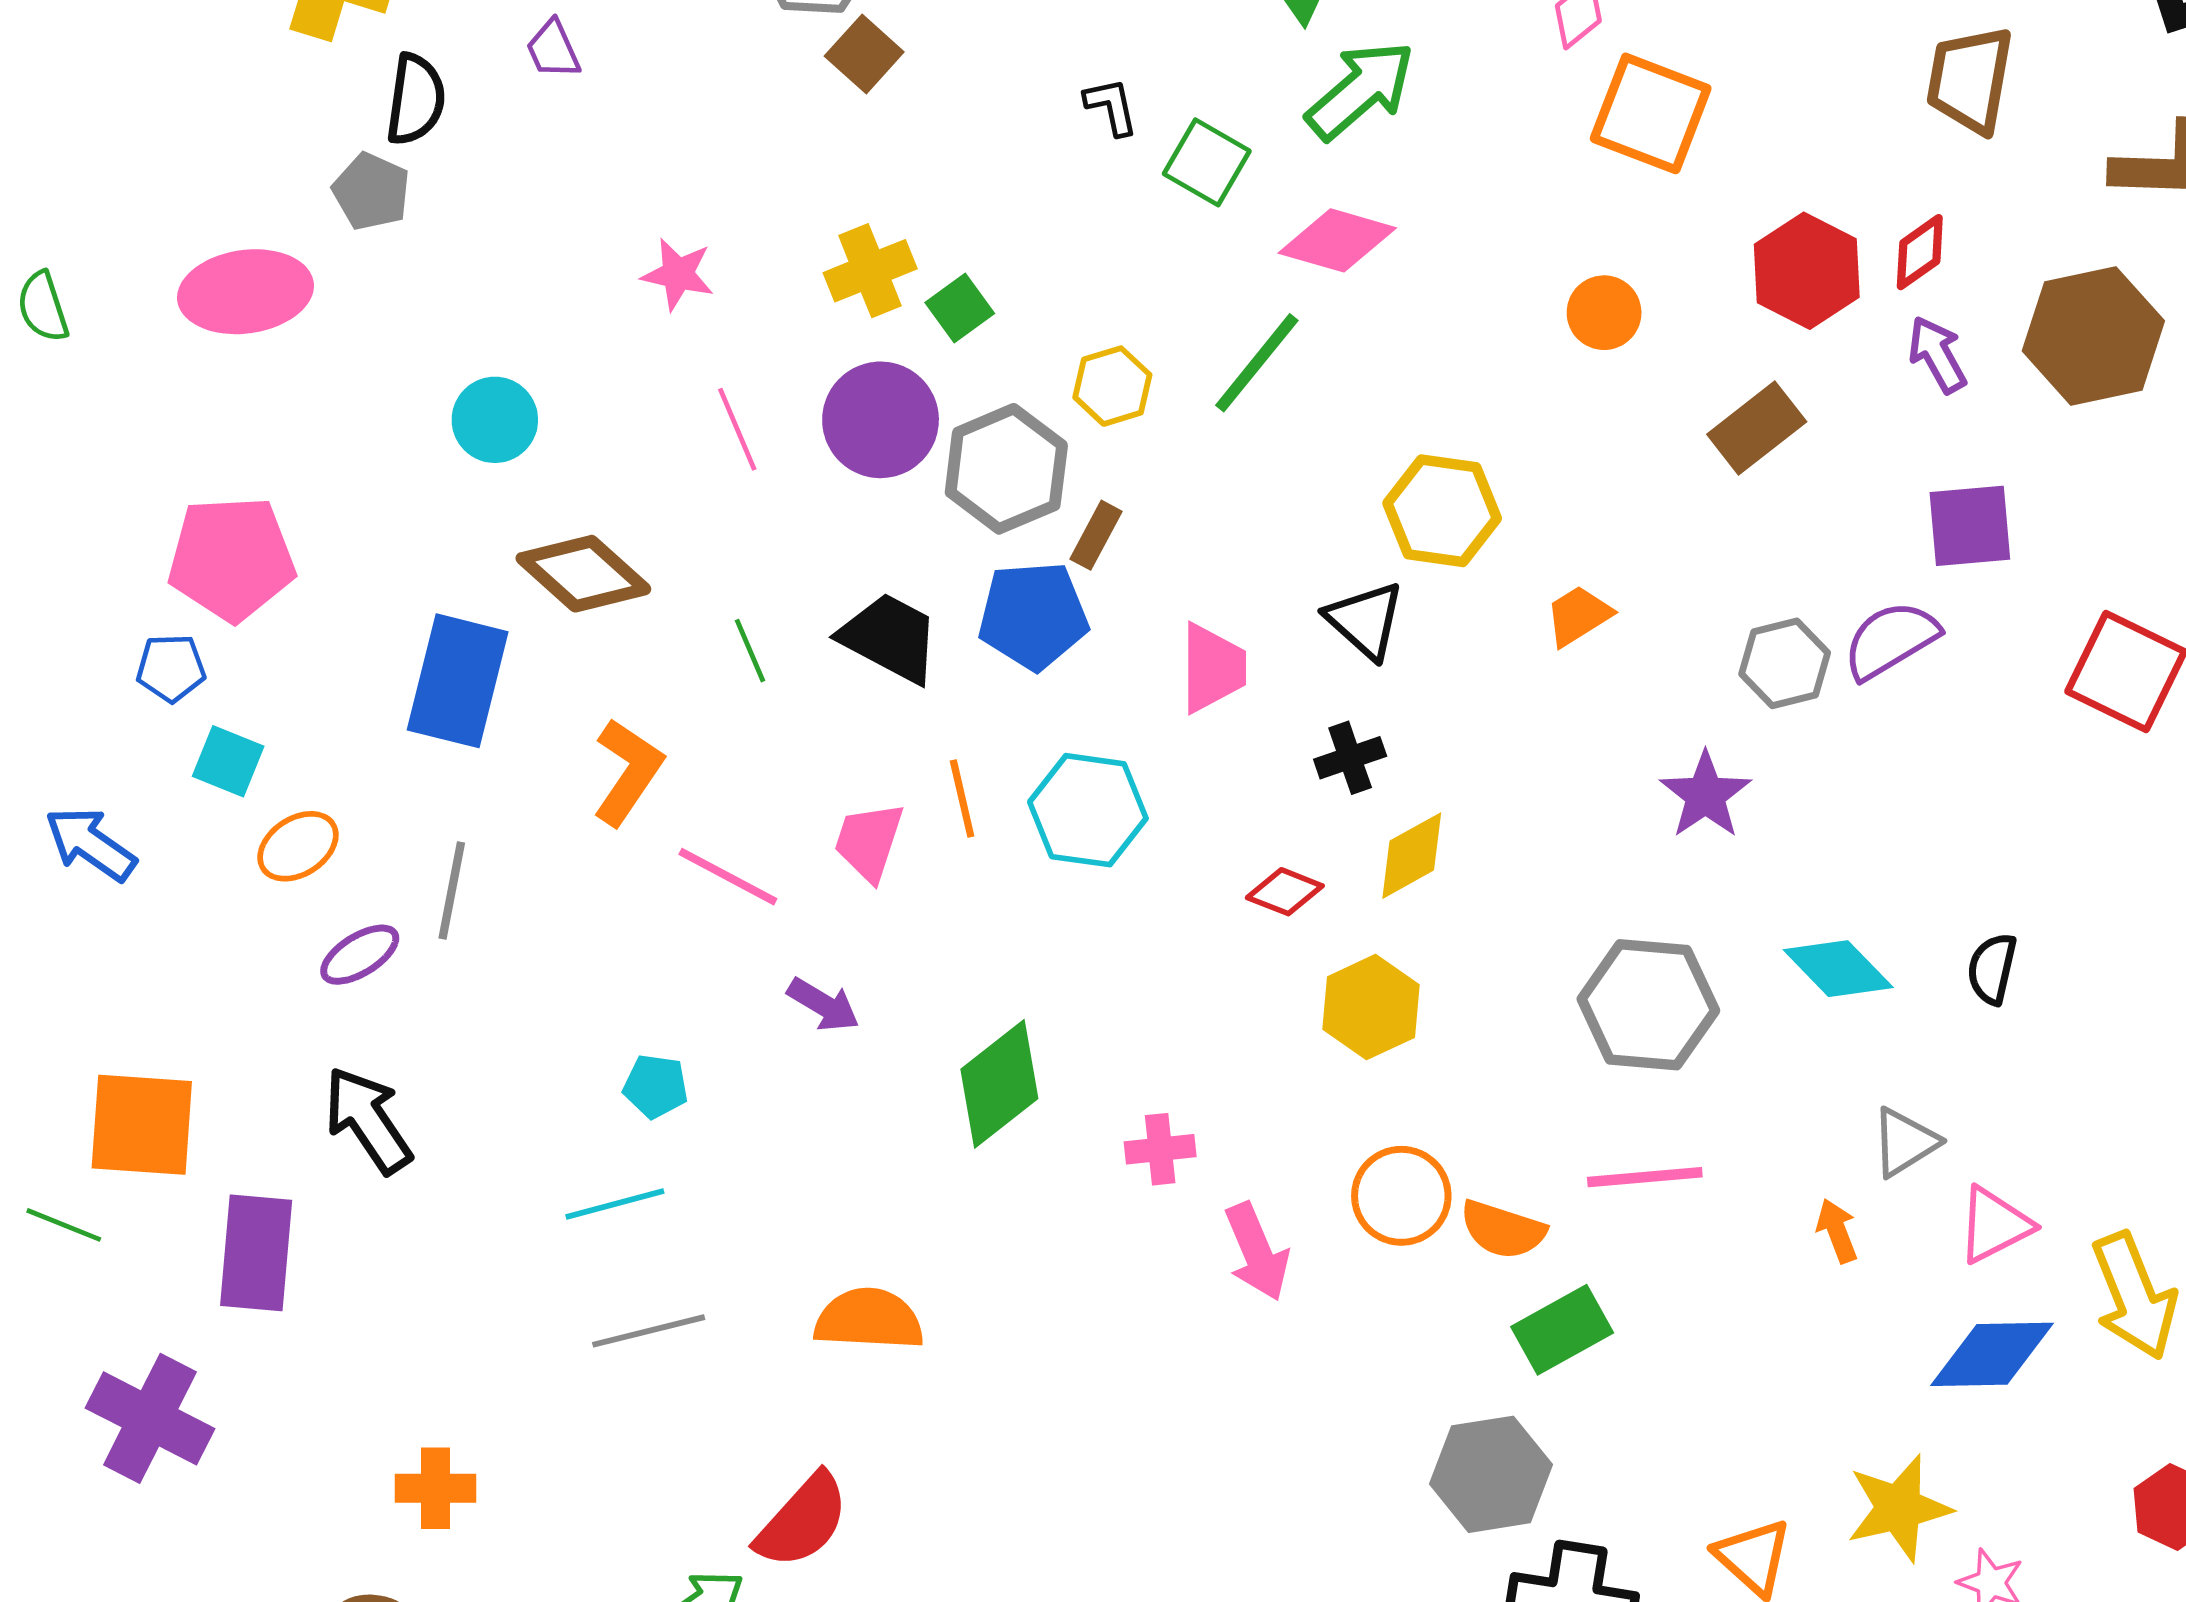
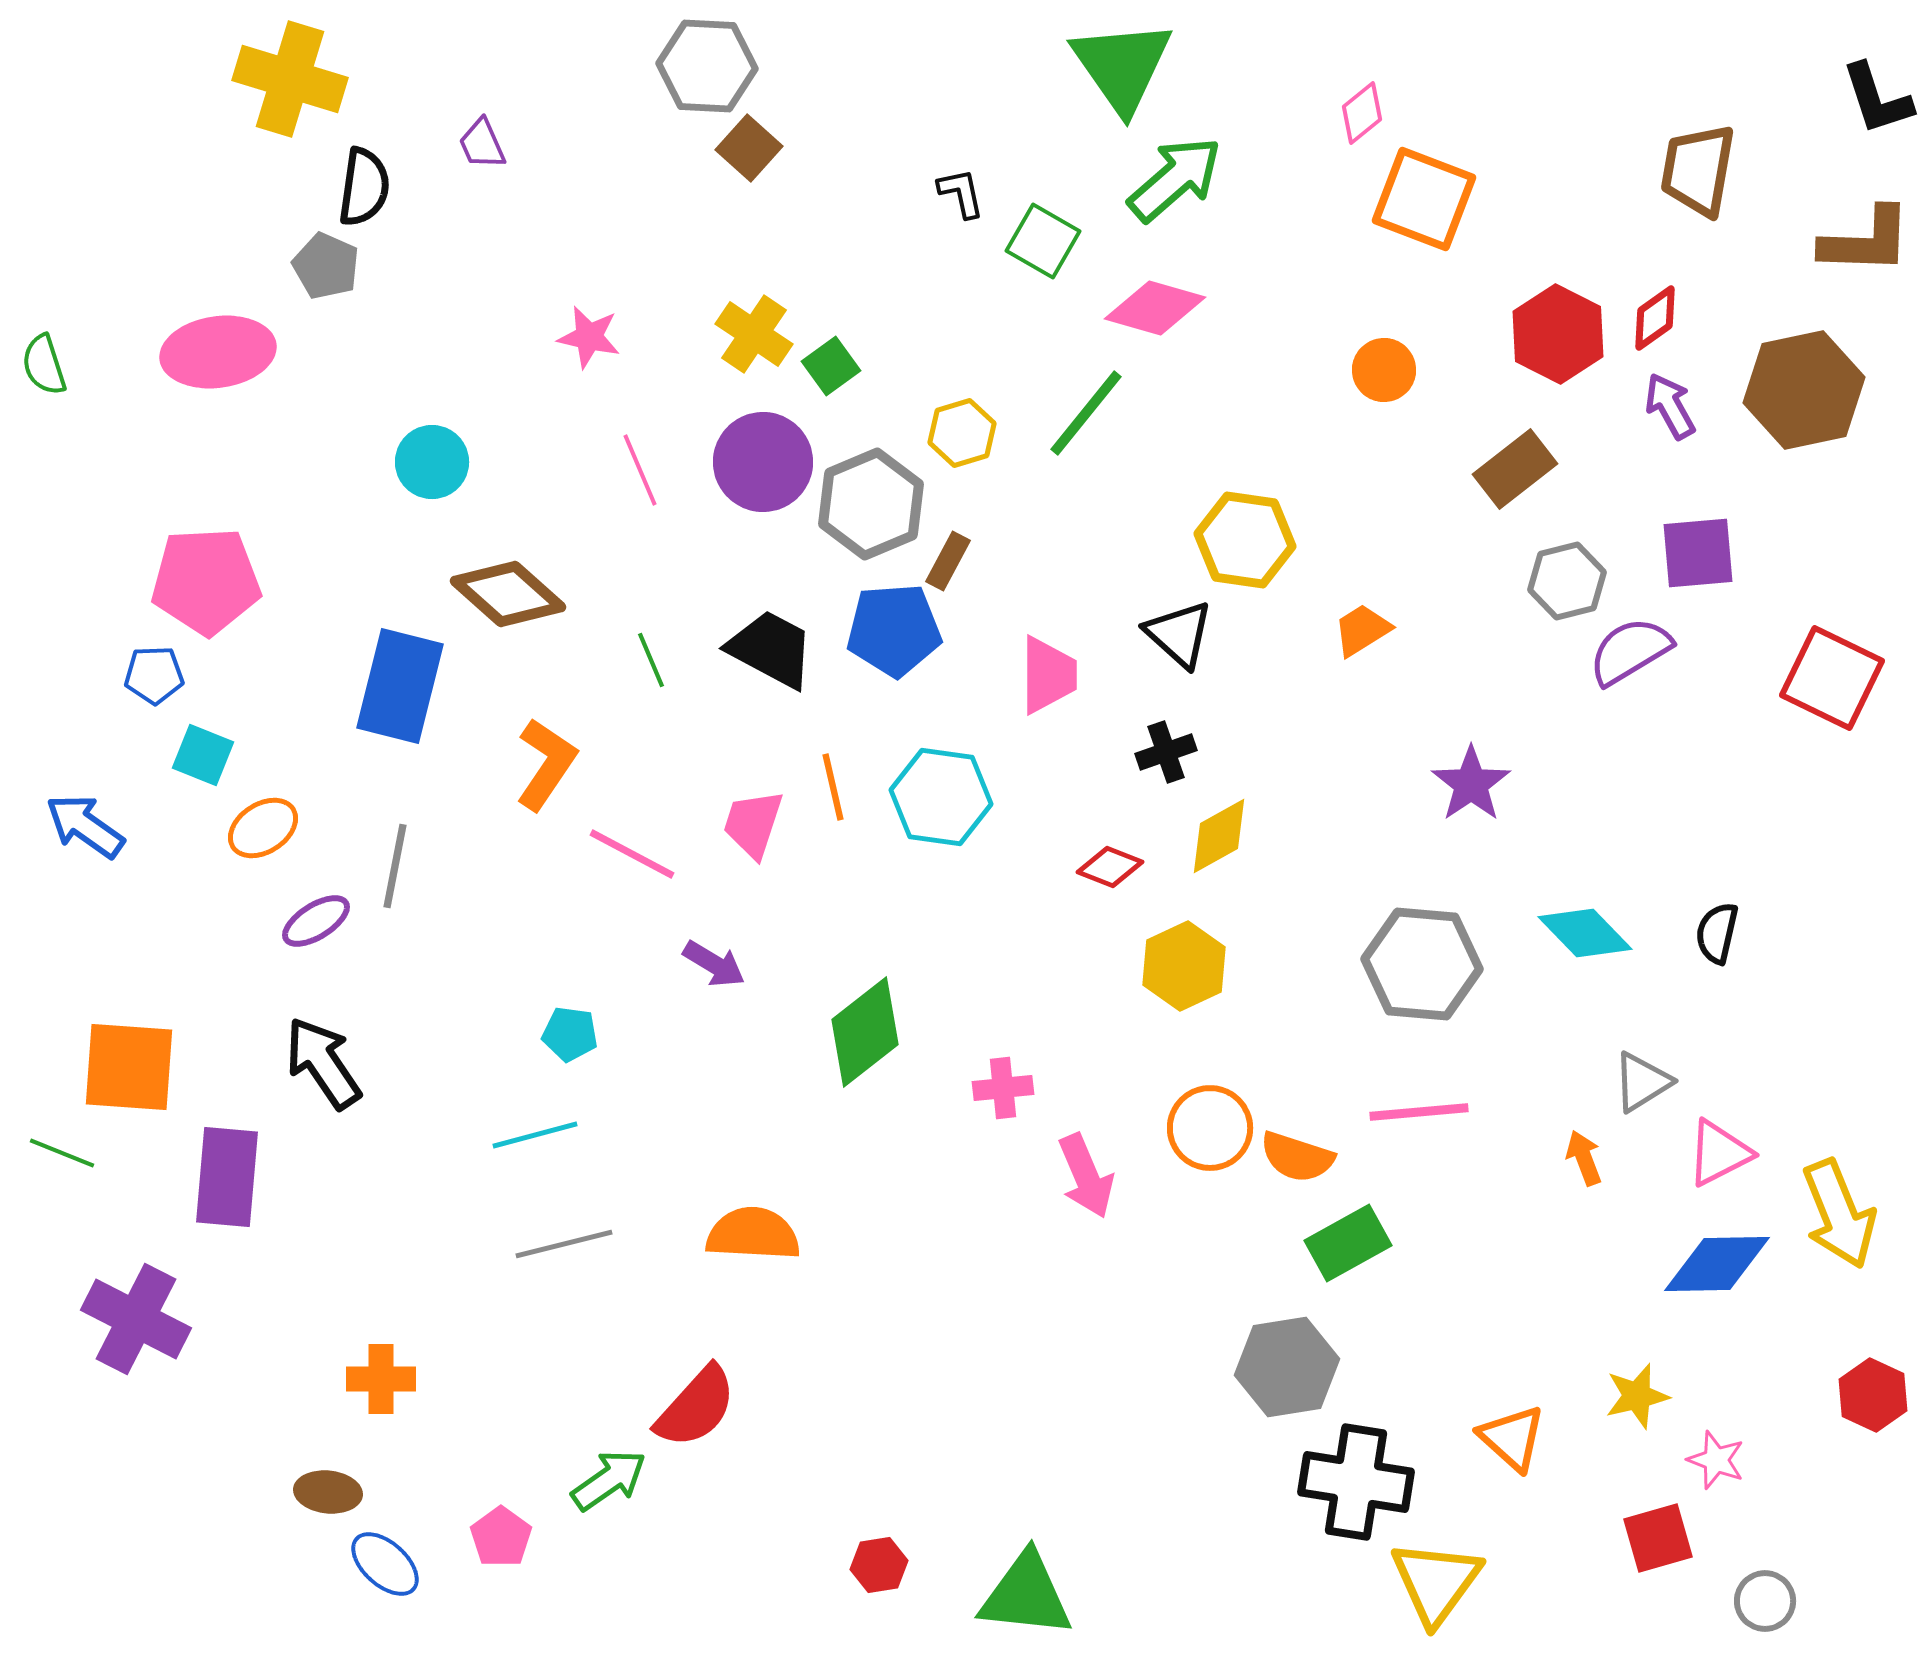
yellow cross: (870, 271) -> (754, 334), turned -34
gray hexagon: (1785, 663) -> (1567, 581), moved
yellow star: (1899, 1508) -> (1637, 1396), size x0.7

